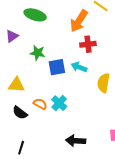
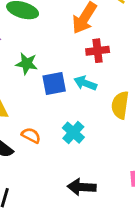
cyan cross: (59, 103) -> (73, 133), moved

